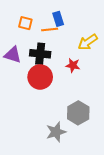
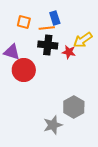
black cross: (40, 54) -> (48, 45), moved
red star: (73, 65) -> (69, 52), moved
red circle: (40, 77) -> (24, 70), moved

